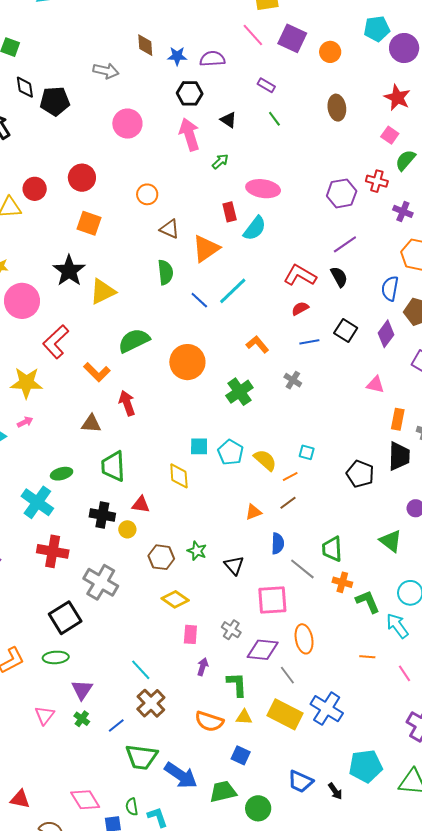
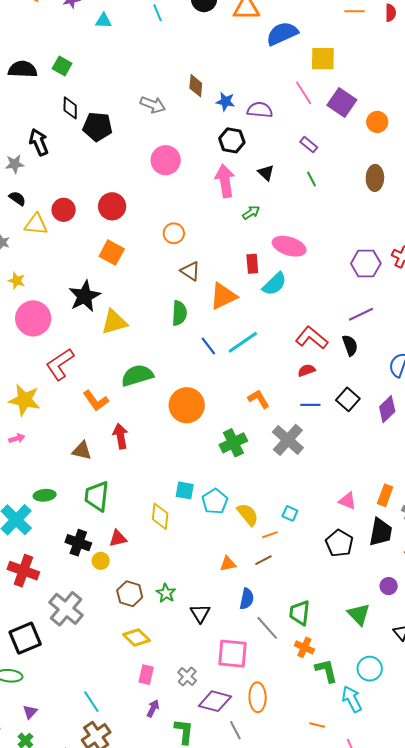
gray cross: (293, 380) -> (288, 440), size x1.8
pink triangle: (375, 385) -> (347, 501), moved
red triangle: (141, 504) -> (118, 538), turned -30
purple triangle: (82, 690) -> (30, 712), size x0.7

